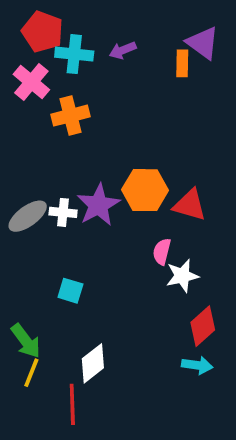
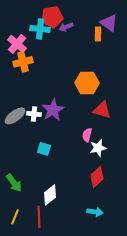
red pentagon: (43, 32) -> (52, 17), moved, turned -30
orange cross: (70, 116) -> (23, 62), moved
orange hexagon: (145, 190) -> (87, 83), moved
cyan square: (70, 291) -> (44, 149), moved
red diamond: (203, 326) -> (97, 177), moved
cyan arrow: (197, 365) -> (95, 212), moved
yellow line: (31, 373) -> (15, 217), moved

